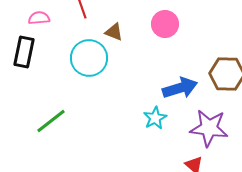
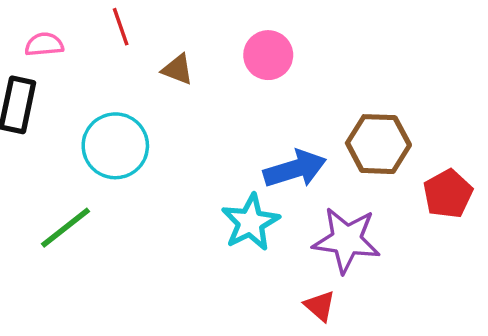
cyan circle: (89, 58) -> (115, 146), moved
cyan star: (155, 118) -> (250, 222), size x1.4

